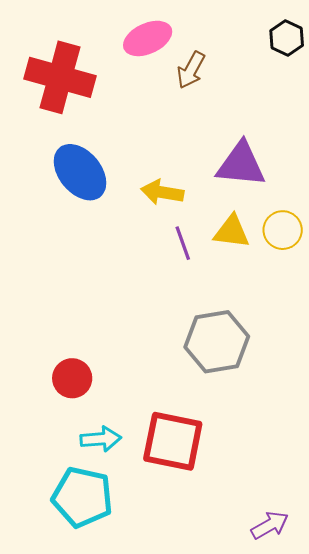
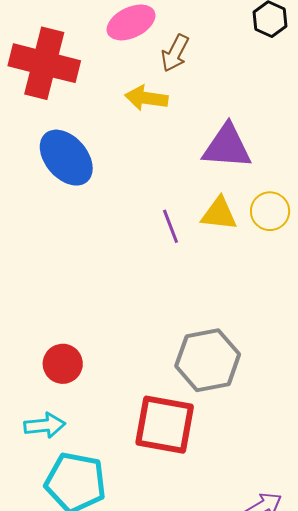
yellow arrow: (162, 192) -> (146, 98), moved
gray hexagon: (217, 342) -> (208, 360), moved
cyan arrow: (101, 439) -> (45, 425), moved

